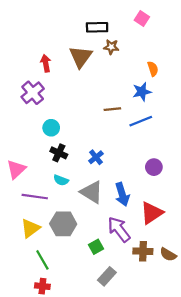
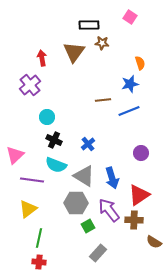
cyan semicircle: (61, 180) -> (56, 165), size x1.5
gray hexagon: (63, 224) -> (76, 203), moved
brown cross: (143, 251) -> (134, 220), moved
brown semicircle: (168, 254) -> (154, 242), moved
green line: (42, 260) -> (39, 238), turned 42

